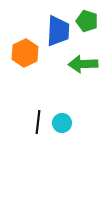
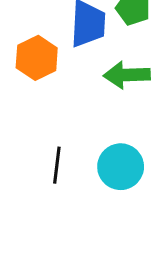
cyan circle: (62, 123) -> (121, 167), moved, size x1.5

